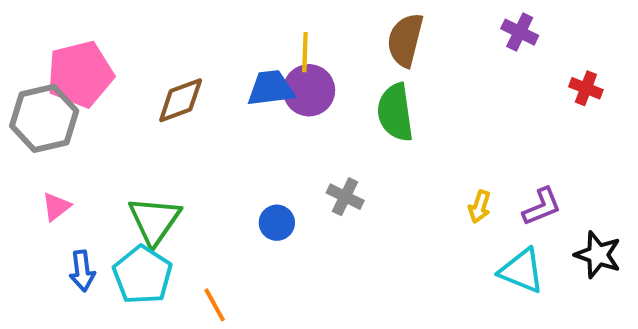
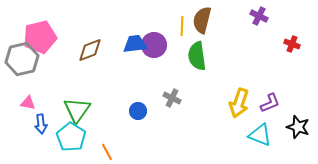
yellow line: (305, 52) -> (182, 26), moved
pink triangle: (56, 207) -> (28, 103), turned 49
yellow arrow: (480, 207) -> (239, 103), size x1.8
blue arrow: (82, 271) -> (41, 124), moved

